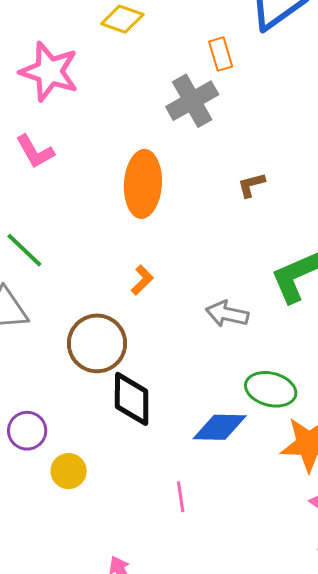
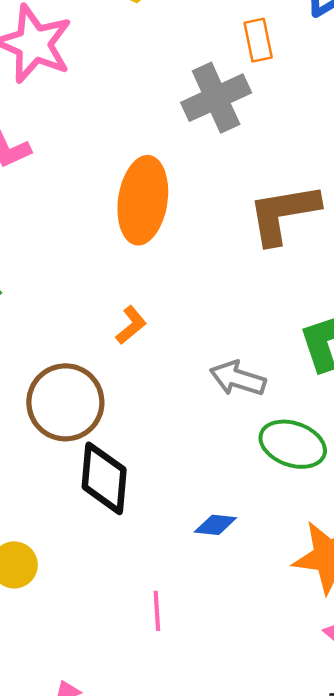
brown L-shape: (251, 185) -> (283, 214), size x2.0
green ellipse: (271, 389) -> (293, 444), moved
blue diamond: (220, 427) -> (215, 525), size x0.6

